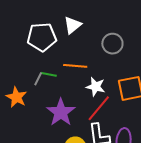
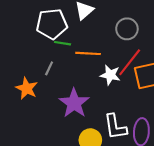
green line: (49, 74) -> (62, 43), moved
red line: (99, 108) -> (130, 62), moved

